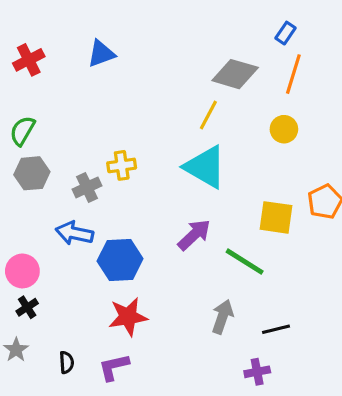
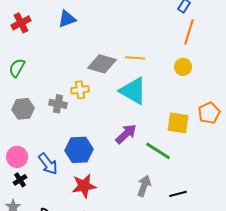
gray diamond: (235, 74) -> (102, 64), moved
yellow line: (208, 115) -> (135, 58), turned 66
gray hexagon: (32, 173) -> (23, 109), moved
gray cross: (87, 187) -> (58, 104), turned 36
blue arrow: (74, 233) -> (48, 164), moved, turned -140

